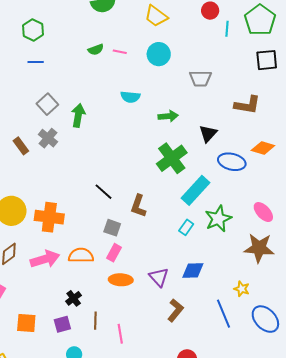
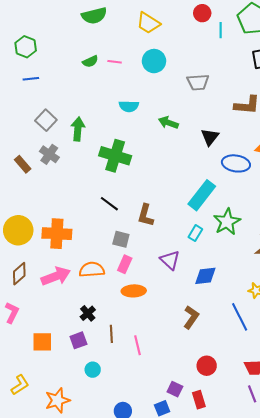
green arrow: (168, 116) -> (168, 123), turned -150
green cross: (172, 158) -> (115, 156), moved, turned -32
purple triangle: (159, 277) -> (170, 260), moved

